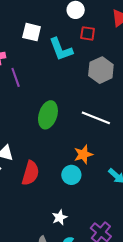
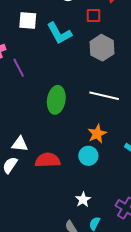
red square: (88, 33) -> (94, 15), moved
red semicircle: (30, 173) -> (48, 160), turned -100

